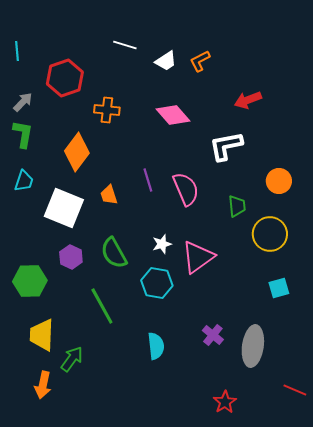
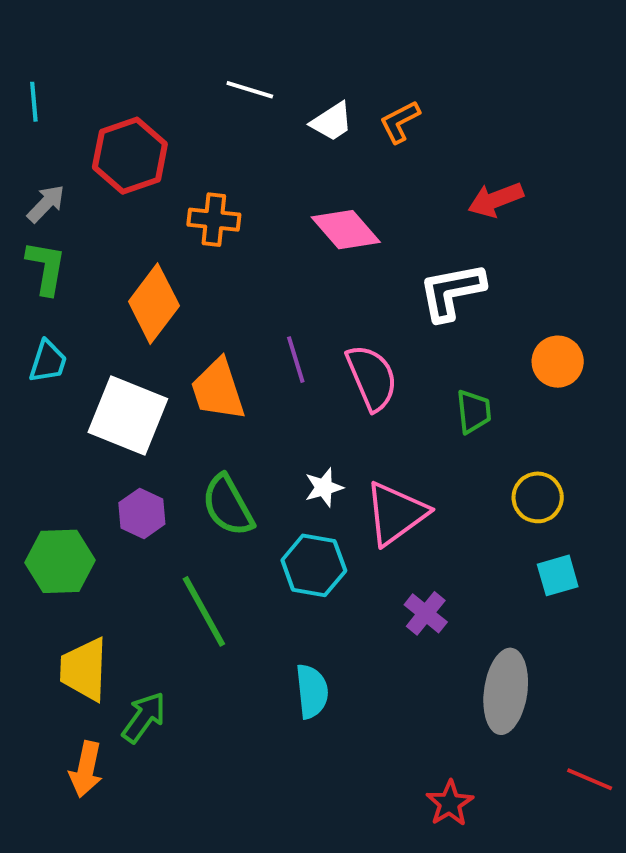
orange trapezoid: (109, 195) -> (218, 390), size x1.6
yellow circle: (270, 234) -> (538, 497), moved, size x0.7
purple cross: (213, 335) -> (426, 613), moved

